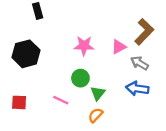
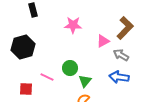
pink star: (84, 46) -> (73, 25), moved
pink line: (61, 100) -> (47, 77), moved
red square: (19, 102) -> (26, 89), moved

